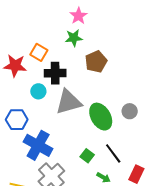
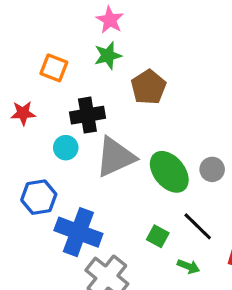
orange square: (39, 52) -> (54, 68), moved
red star: (15, 66) -> (23, 113), size x0.7
gray circle: (130, 111) -> (212, 169), moved

